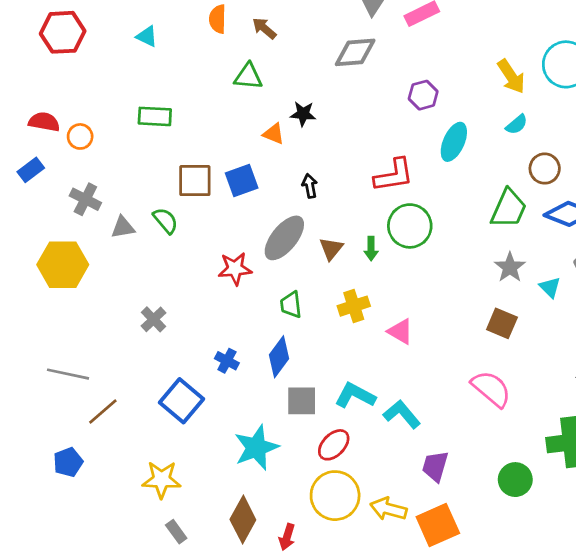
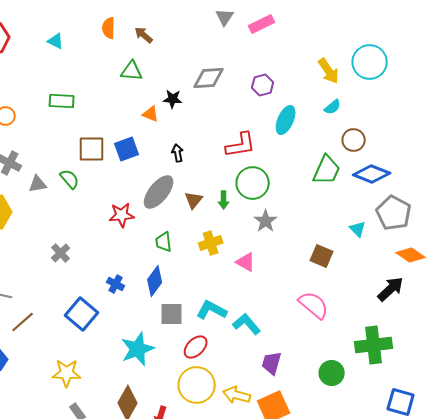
gray diamond: (355, 52) -> (209, 78), moved
gray star: (510, 267) -> (266, 221), moved

